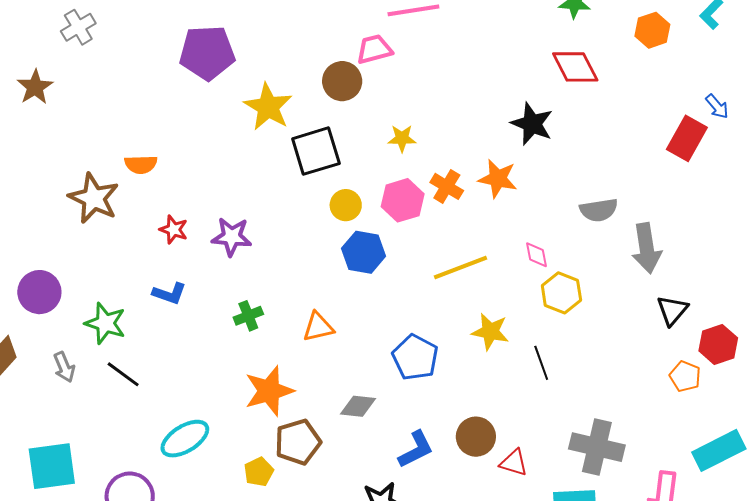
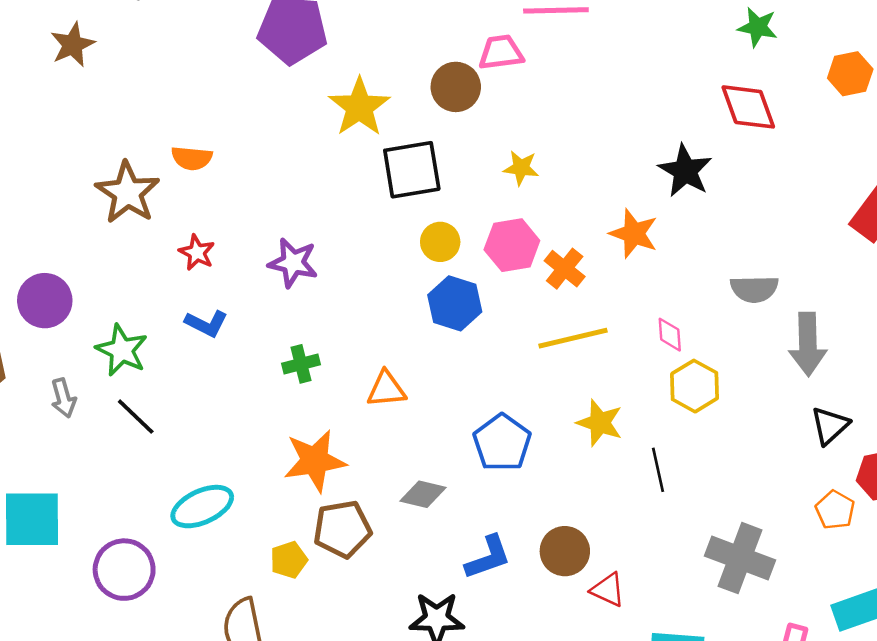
orange cross: (447, 186) -> (565, 269), moved
red star: (174, 230) -> (197, 252), moved
gray cross: (597, 447) -> (740, 558), moved

